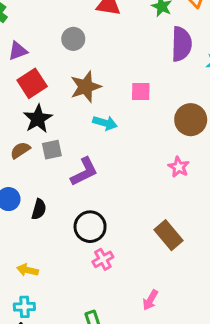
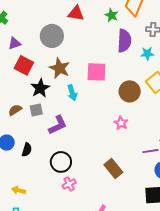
gray circle: (73, 39) -> (52, 36), size x1.5
red square: (32, 83) -> (24, 65), turned -30
brown star: (86, 87) -> (60, 68), turned -30
pink square: (141, 91) -> (96, 72), size x1.5
black star: (38, 119) -> (40, 88), moved
cyan arrow: (105, 123) -> (72, 93), turned 56

